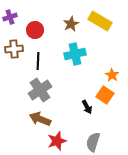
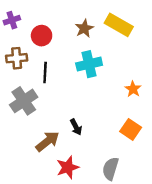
gray cross: (40, 90) -> (24, 101), moved
orange square: (105, 95) -> (131, 129), moved
black arrow: (87, 107) -> (76, 127), moved
brown arrow: (40, 119) -> (47, 141), turned 120

